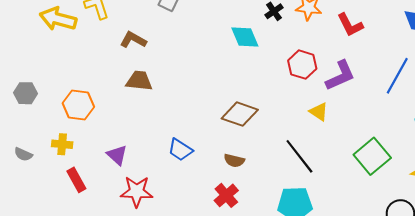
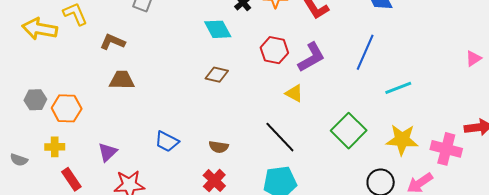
gray hexagon: (25, 93) -> (35, 100), moved
brown diamond: (240, 114) -> (217, 75), moved, size x0.7
purple triangle: (117, 155) -> (108, 152), turned 40

